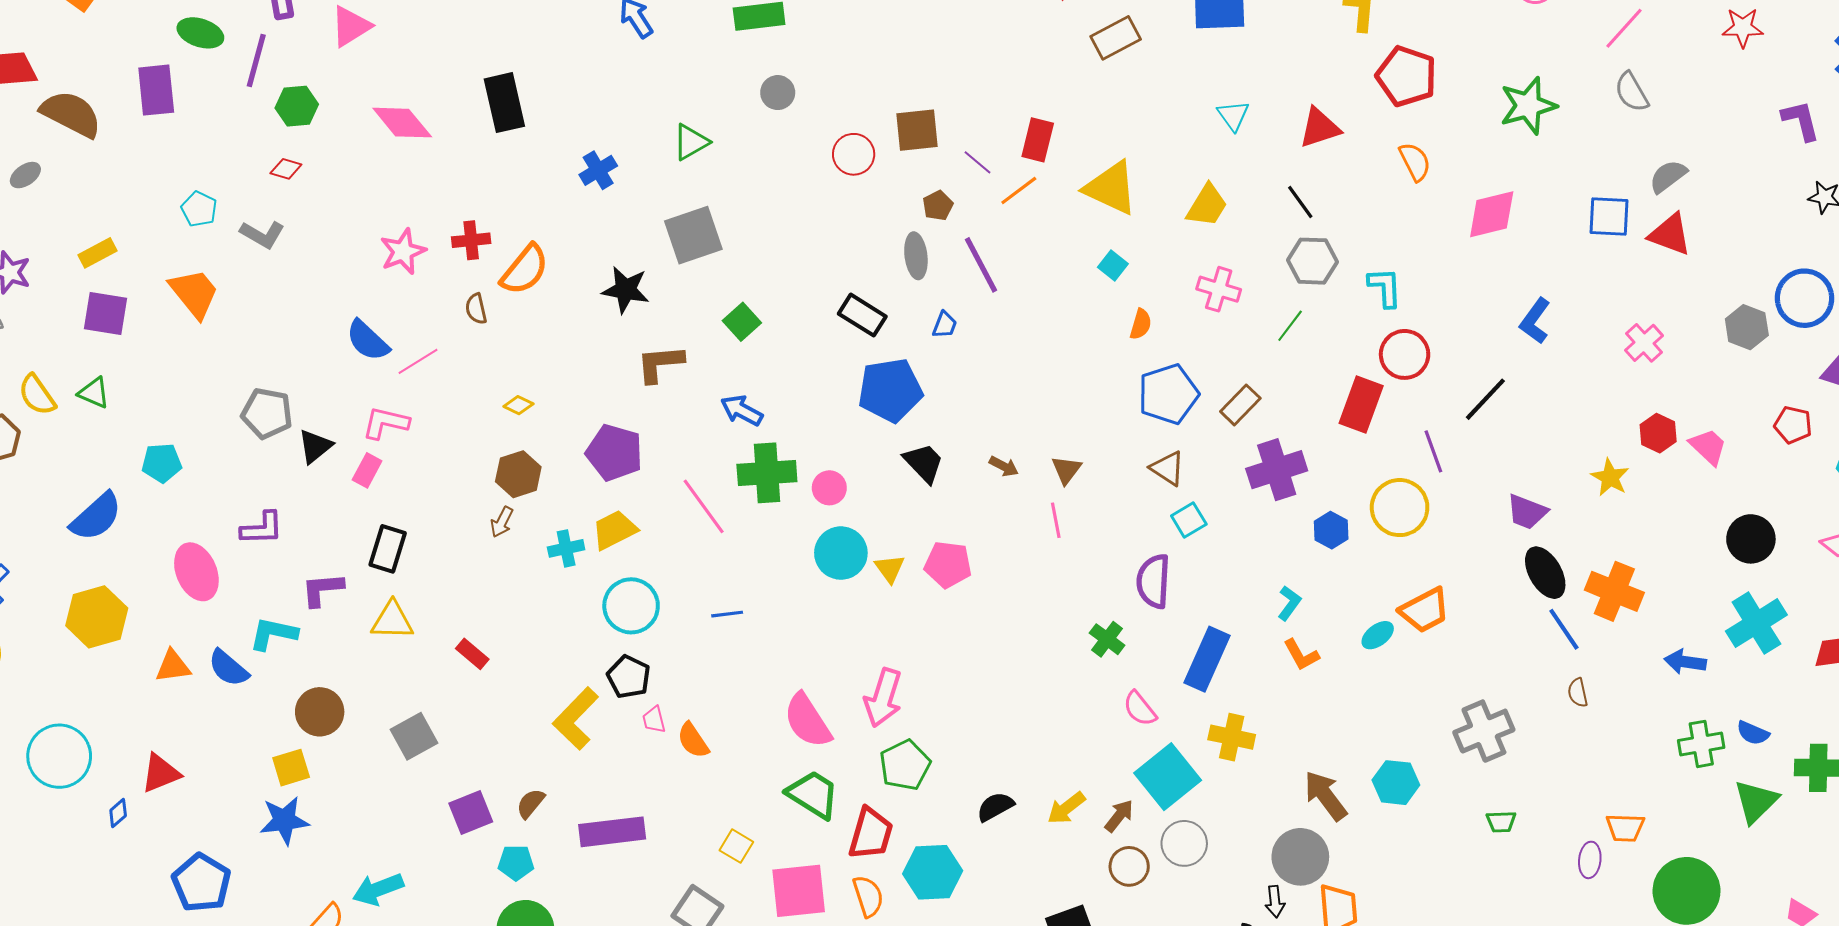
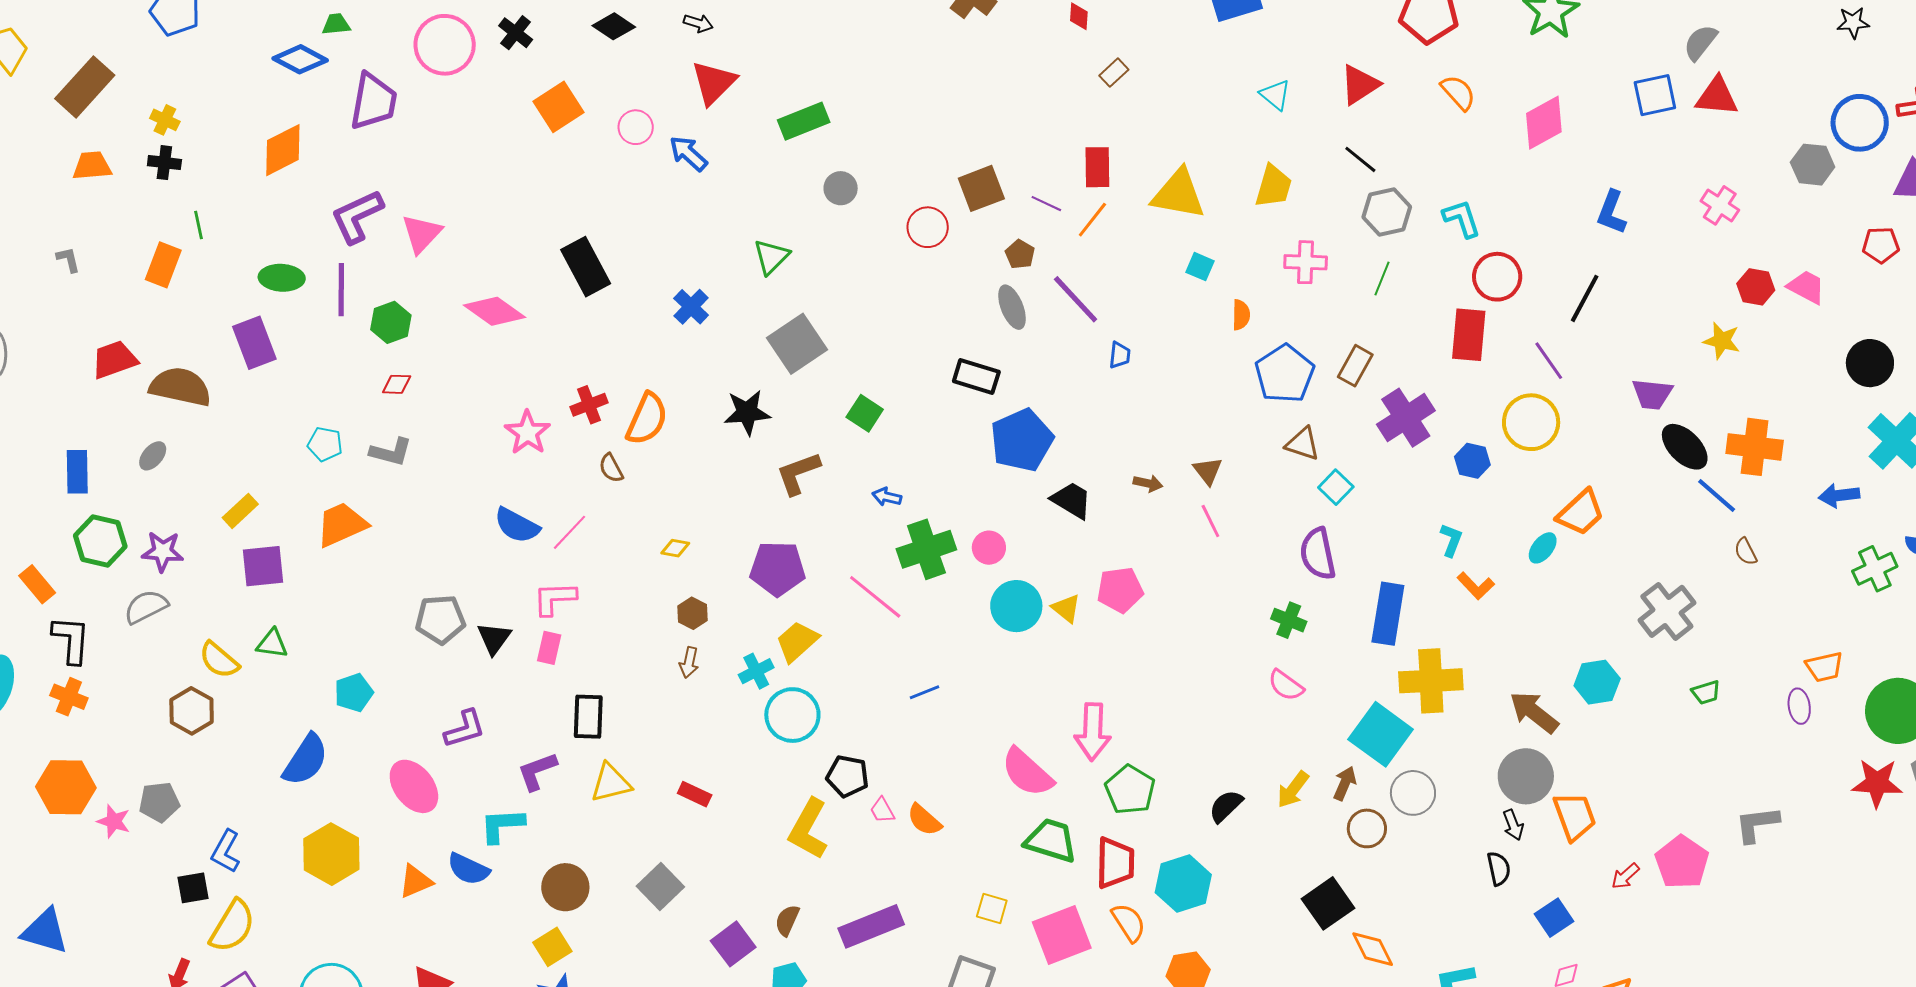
brown rectangle: (1116, 38) -> (1114, 73), moved, size x0.6
orange trapezoid: (194, 293) -> (342, 524), turned -60
blue trapezoid: (945, 325) -> (1120, 355), moved
blue arrow: (742, 410) -> (887, 497), size x0.7
brown hexagon: (518, 474) -> (693, 613), size x0.7
cyan circle: (631, 606) -> (792, 715), moved
pink semicircle: (1140, 709) -> (1286, 685), moved
yellow cross: (1232, 737) -> (1431, 681), size x1.4

